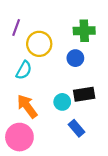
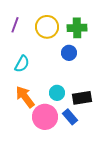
yellow circle: (39, 44) -> (47, 27), moved
black rectangle: (84, 94) -> (82, 98), moved
pink circle: (19, 137) -> (45, 117), moved

